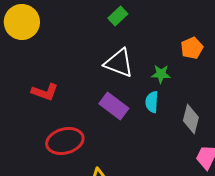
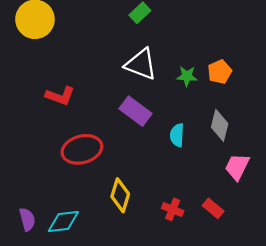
orange pentagon: (192, 48) -> (220, 72), moved
cyan semicircle: (152, 102) -> (177, 135), moved

